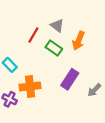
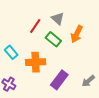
purple rectangle: (70, 79) -> (59, 80), moved
orange cross: (30, 86) -> (36, 62), moved

